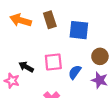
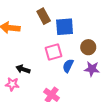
brown rectangle: (50, 20) -> (44, 16), moved
pink square: (53, 62) -> (54, 52), moved

